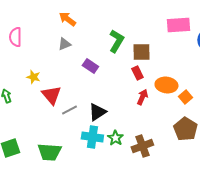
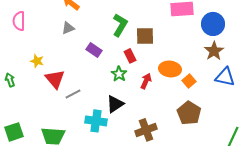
red rectangle: (137, 73) -> (130, 56), moved
black triangle: (97, 112) -> (115, 104), moved
green star: (115, 138) -> (119, 74), moved

